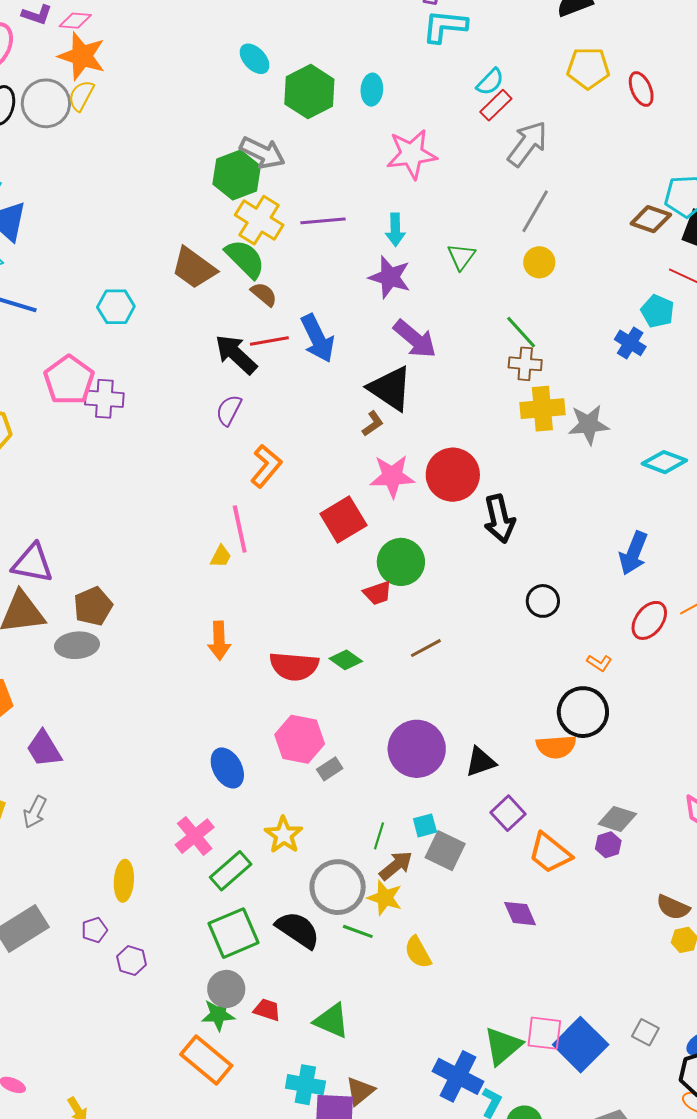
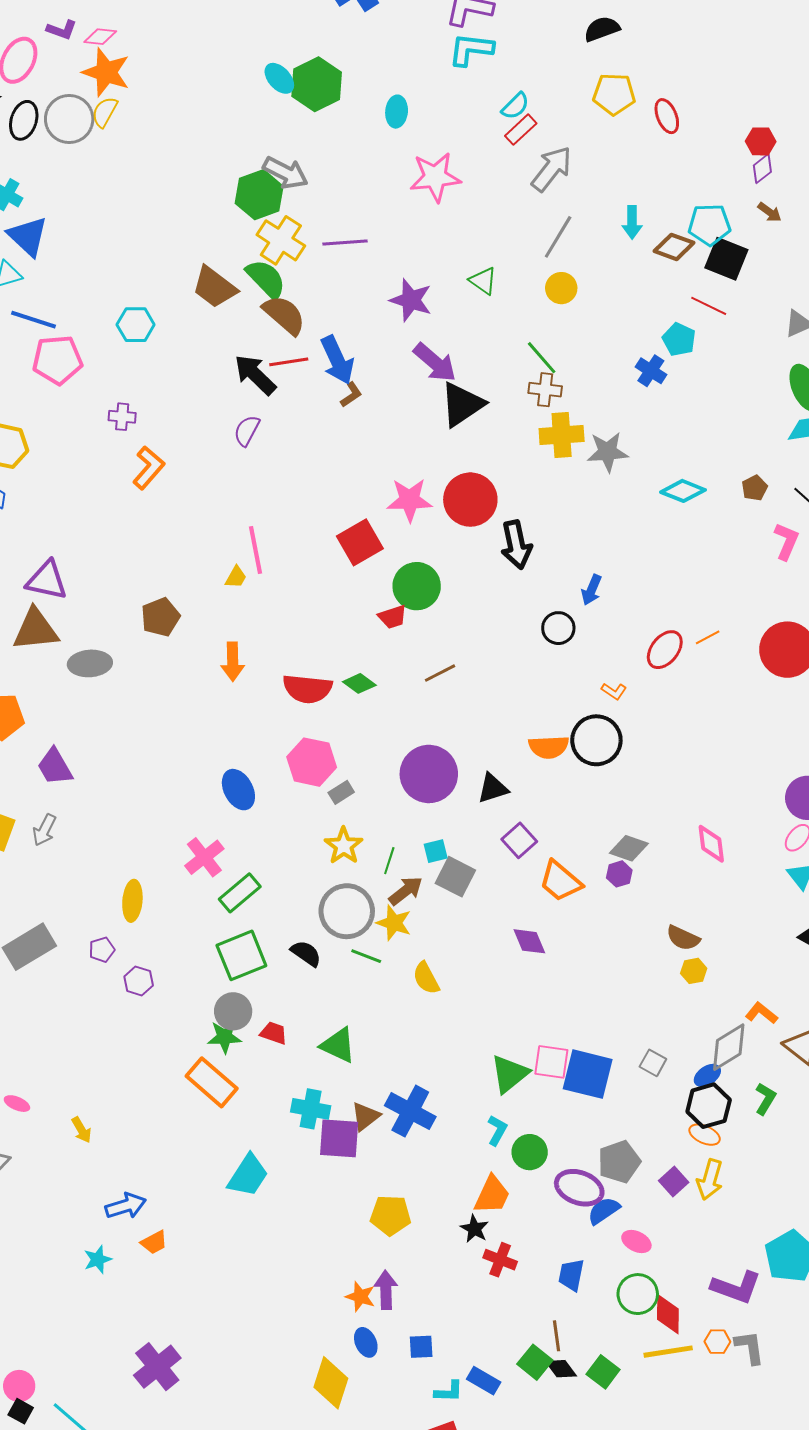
green hexagon: (309, 92) -> (317, 84), moved
cyan arrow: (395, 230) -> (632, 222), moved
green triangle: (461, 257) -> (483, 281), turned -32
brown semicircle: (264, 294) -> (284, 315), size x1.6
pink pentagon: (69, 380) -> (57, 360), moved, turned 30
black triangle: (390, 388) -> (462, 404), moved, turned 51
purple cross: (104, 399) -> (122, 417), size x0.7
brown L-shape: (373, 424) -> (351, 395), moved
orange L-shape: (266, 466) -> (149, 468), moved
blue arrow: (633, 553) -> (592, 590), moved, size x0.7
brown pentagon: (93, 606) -> (160, 617), moved
orange semicircle: (556, 747) -> (549, 747), moved
yellow star: (284, 835) -> (344, 846), moved
black semicircle: (298, 930) -> (306, 953), size x0.7
blue square: (581, 1045) -> (588, 1074), turned -32
blue cross: (458, 1076) -> (410, 1111), moved

